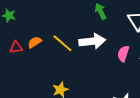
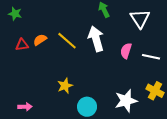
white arrow: (92, 41) -> (96, 39), turned -100

